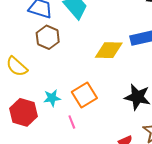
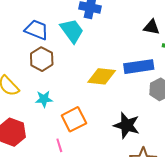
cyan star: (52, 98) -> (44, 99), moved

